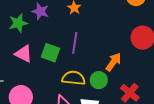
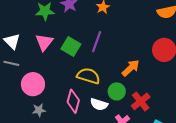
pink triangle: (24, 54) -> (44, 42), turned 30
green circle: (99, 80) -> (117, 91), moved

